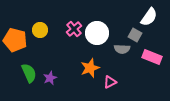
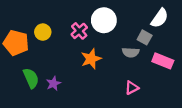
white circle: (97, 33) -> (104, 20), moved
orange star: (90, 68) -> (91, 59), moved
pink triangle: (110, 82) -> (132, 88), moved

